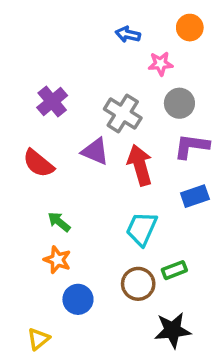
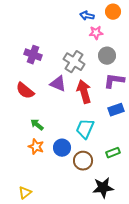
blue arrow: (128, 34) -> (87, 16), moved
purple cross: (52, 101) -> (33, 55), turned -30
green rectangle: (174, 270) -> (113, 153), moved
blue circle: (78, 299) -> (62, 148), moved

